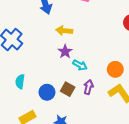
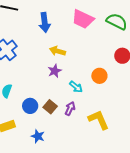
cyan arrow: (80, 65) -> (76, 87), moved
orange circle: (115, 69) -> (99, 76), moved

